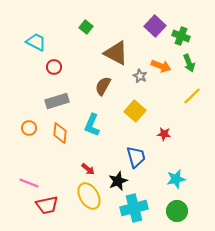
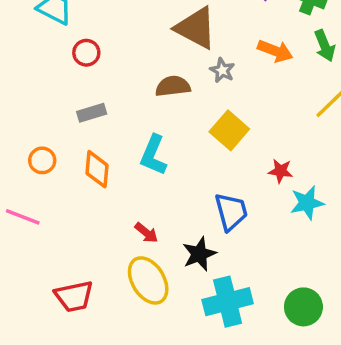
gray star: (140, 76) -> (222, 70), moved
brown semicircle: (103, 86) -> (173, 86), turned 54
gray rectangle: (57, 101) -> (92, 113), size x0.7
cyan star: (176, 179) -> (307, 203), moved
pink line: (29, 183) -> (23, 217), moved

